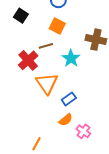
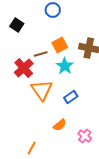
orange square: (57, 26) -> (60, 45), moved, turned 35
blue rectangle: (69, 99) -> (71, 97), moved
pink cross: (83, 131) -> (85, 136), moved

